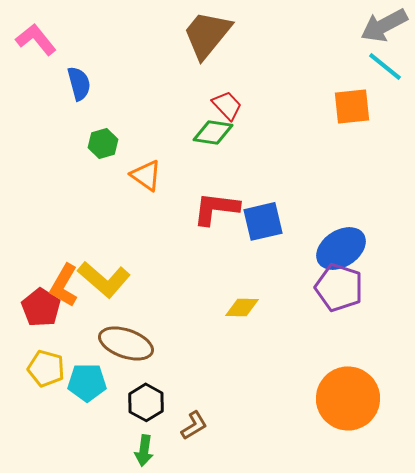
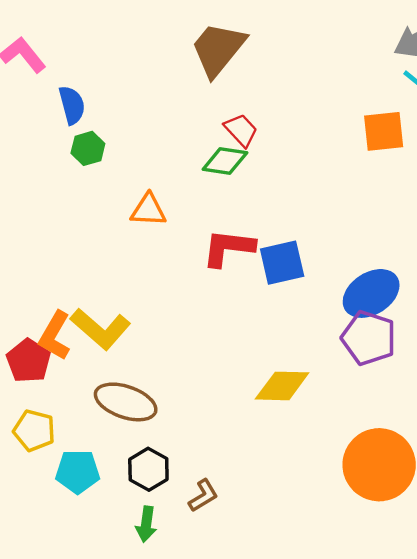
green hexagon: (103, 143) -> (88, 148), moved
orange triangle: (146, 175) -> (148, 210), turned -32
yellow diamond: (242, 307) -> (282, 386), moved, size x1.4
cyan pentagon: (87, 382) -> (78, 472), moved

